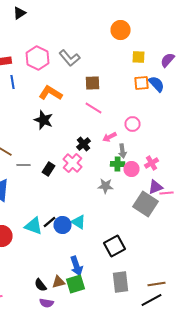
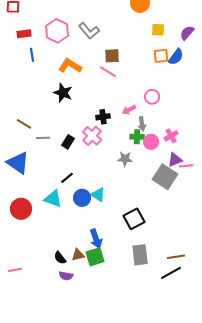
blue semicircle: (156, 84) -> (176, 57), turned 78
pink line: (94, 108) -> (108, 72), moved
black cross: (84, 144) -> (103, 117), turned 32
black line: (50, 222) -> (67, 178), moved

